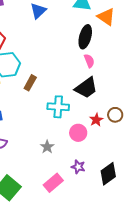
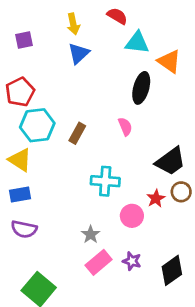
pink semicircle: (89, 61) -> (125, 127), moved
brown rectangle: (30, 83) -> (77, 133), moved
black trapezoid: (86, 88) -> (171, 161), moved
pink rectangle: (53, 183) -> (99, 262), moved

